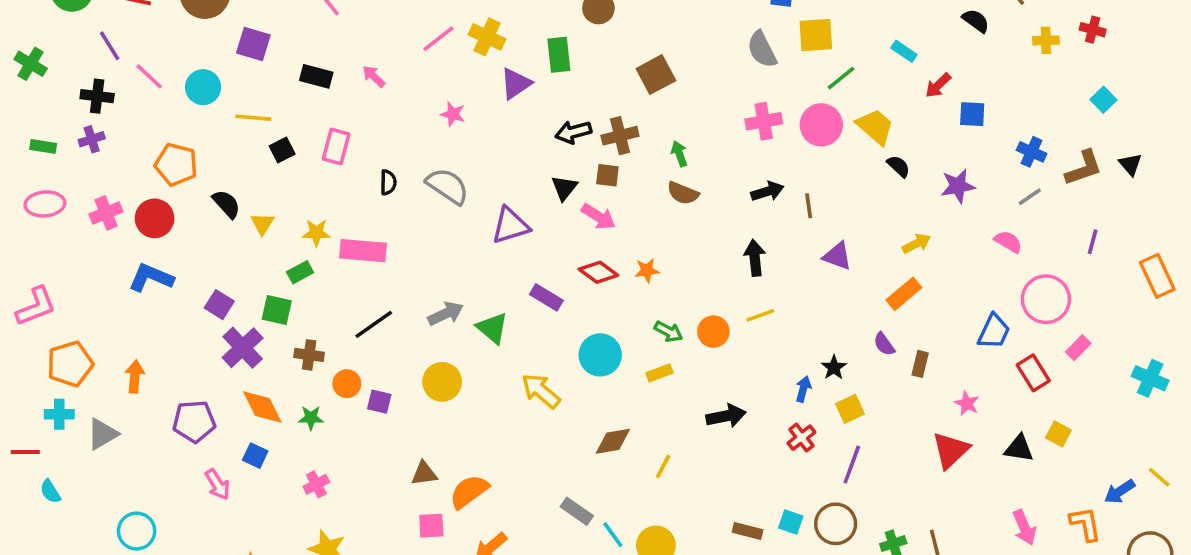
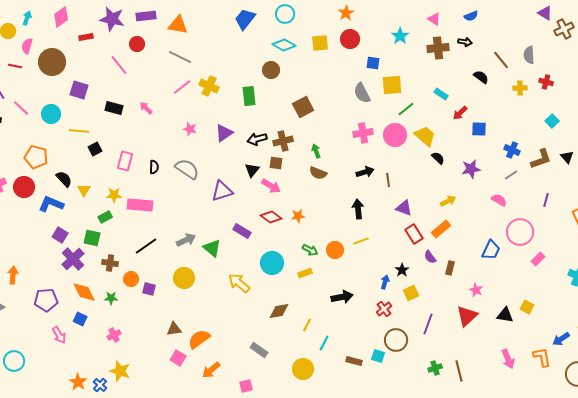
purple triangle: (516, 84) -> (224, 133), moved
pink rectangle: (336, 146) -> (125, 161), moved
blue L-shape: (151, 278) -> (51, 204), moved
red rectangle: (1033, 373) -> (414, 234), moved
purple line: (852, 465) -> (428, 324), moved
brown circle: (836, 524) -> (396, 340), moved
pink square: (431, 526) -> (178, 358), turned 35
cyan line: (613, 535) -> (324, 343), moved, turned 63

